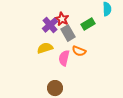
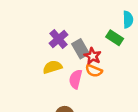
red star: (62, 19) -> (93, 56), moved
green rectangle: (88, 24) -> (115, 38), moved, turned 64

